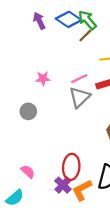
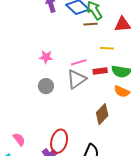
brown line: (85, 35) -> (91, 24), turned 32
gray circle: (28, 111) -> (46, 86), moved

